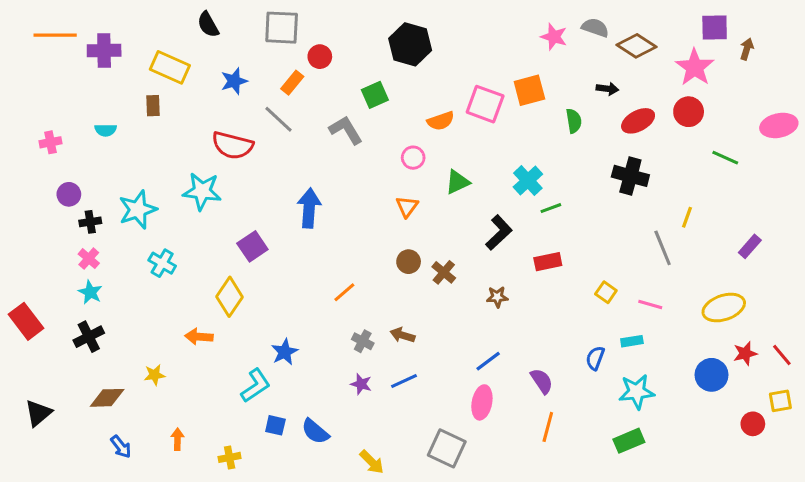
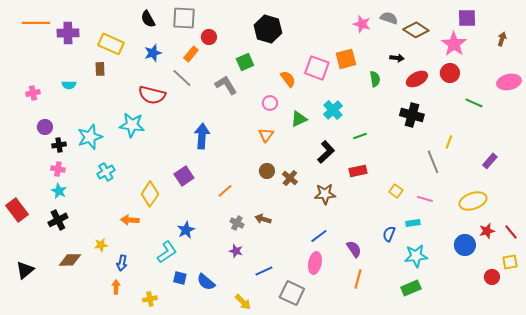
black semicircle: (208, 24) -> (148, 19), moved
brown arrow: (747, 49) -> (502, 39), moved
orange semicircle: (441, 121) -> (288, 79), turned -108
cyan cross: (528, 181) -> (333, 110), moved
purple square: (252, 246) -> (184, 176), moved
pink cross: (89, 259) -> (58, 169), turned -32
cyan cross: (162, 263) -> (106, 172), turned 30
brown star: (497, 297) -> (325, 194), size x1.5
blue line: (404, 381) -> (264, 271), moved
blue arrow: (121, 447) -> (122, 263), moved, turned 49

